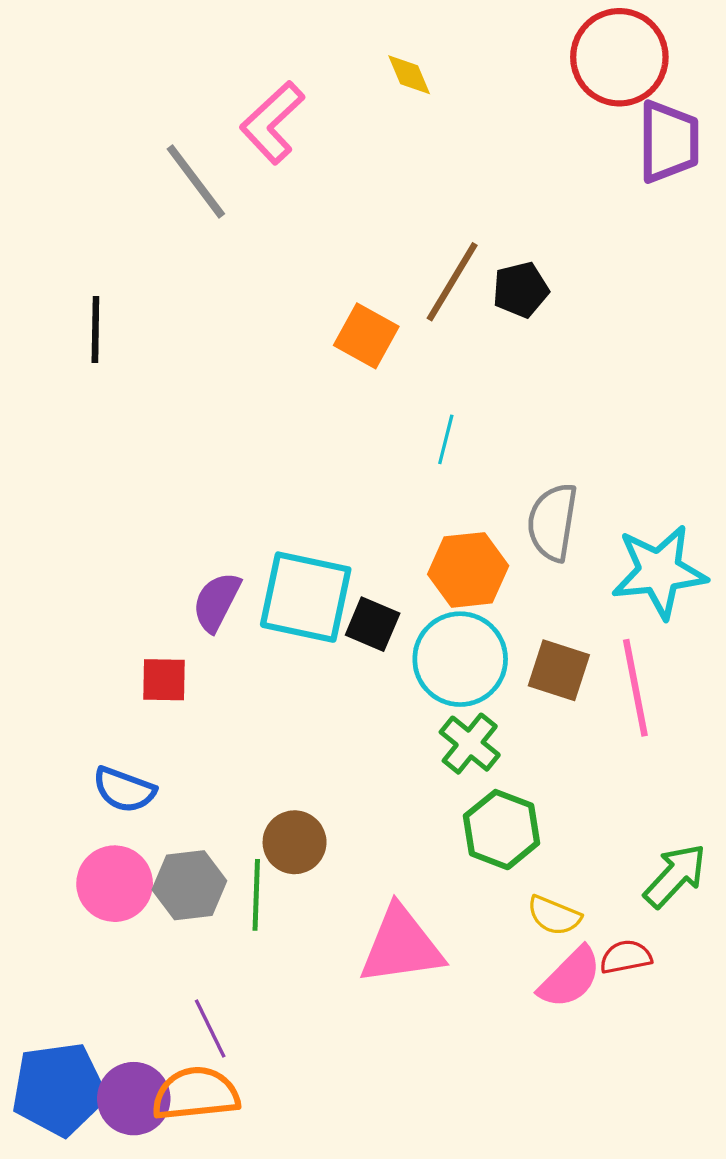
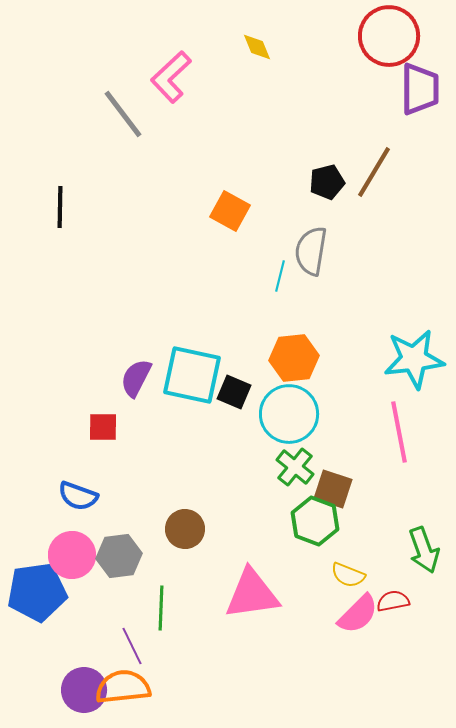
brown line: (452, 282) -> (374, 172), moved
gray semicircle: (552, 522) -> (311, 251), moved
brown square: (559, 670) -> (333, 489), moved
green arrow: (675, 876) -> (424, 550), turned 117
green line: (256, 895) -> (161, 608), moved
blue pentagon: (59, 1089) -> (37, 592), moved

